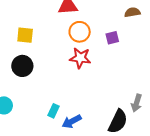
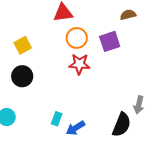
yellow square: (25, 35) -> (23, 45), turned -30
purple square: (112, 38) -> (110, 41), size x1.5

